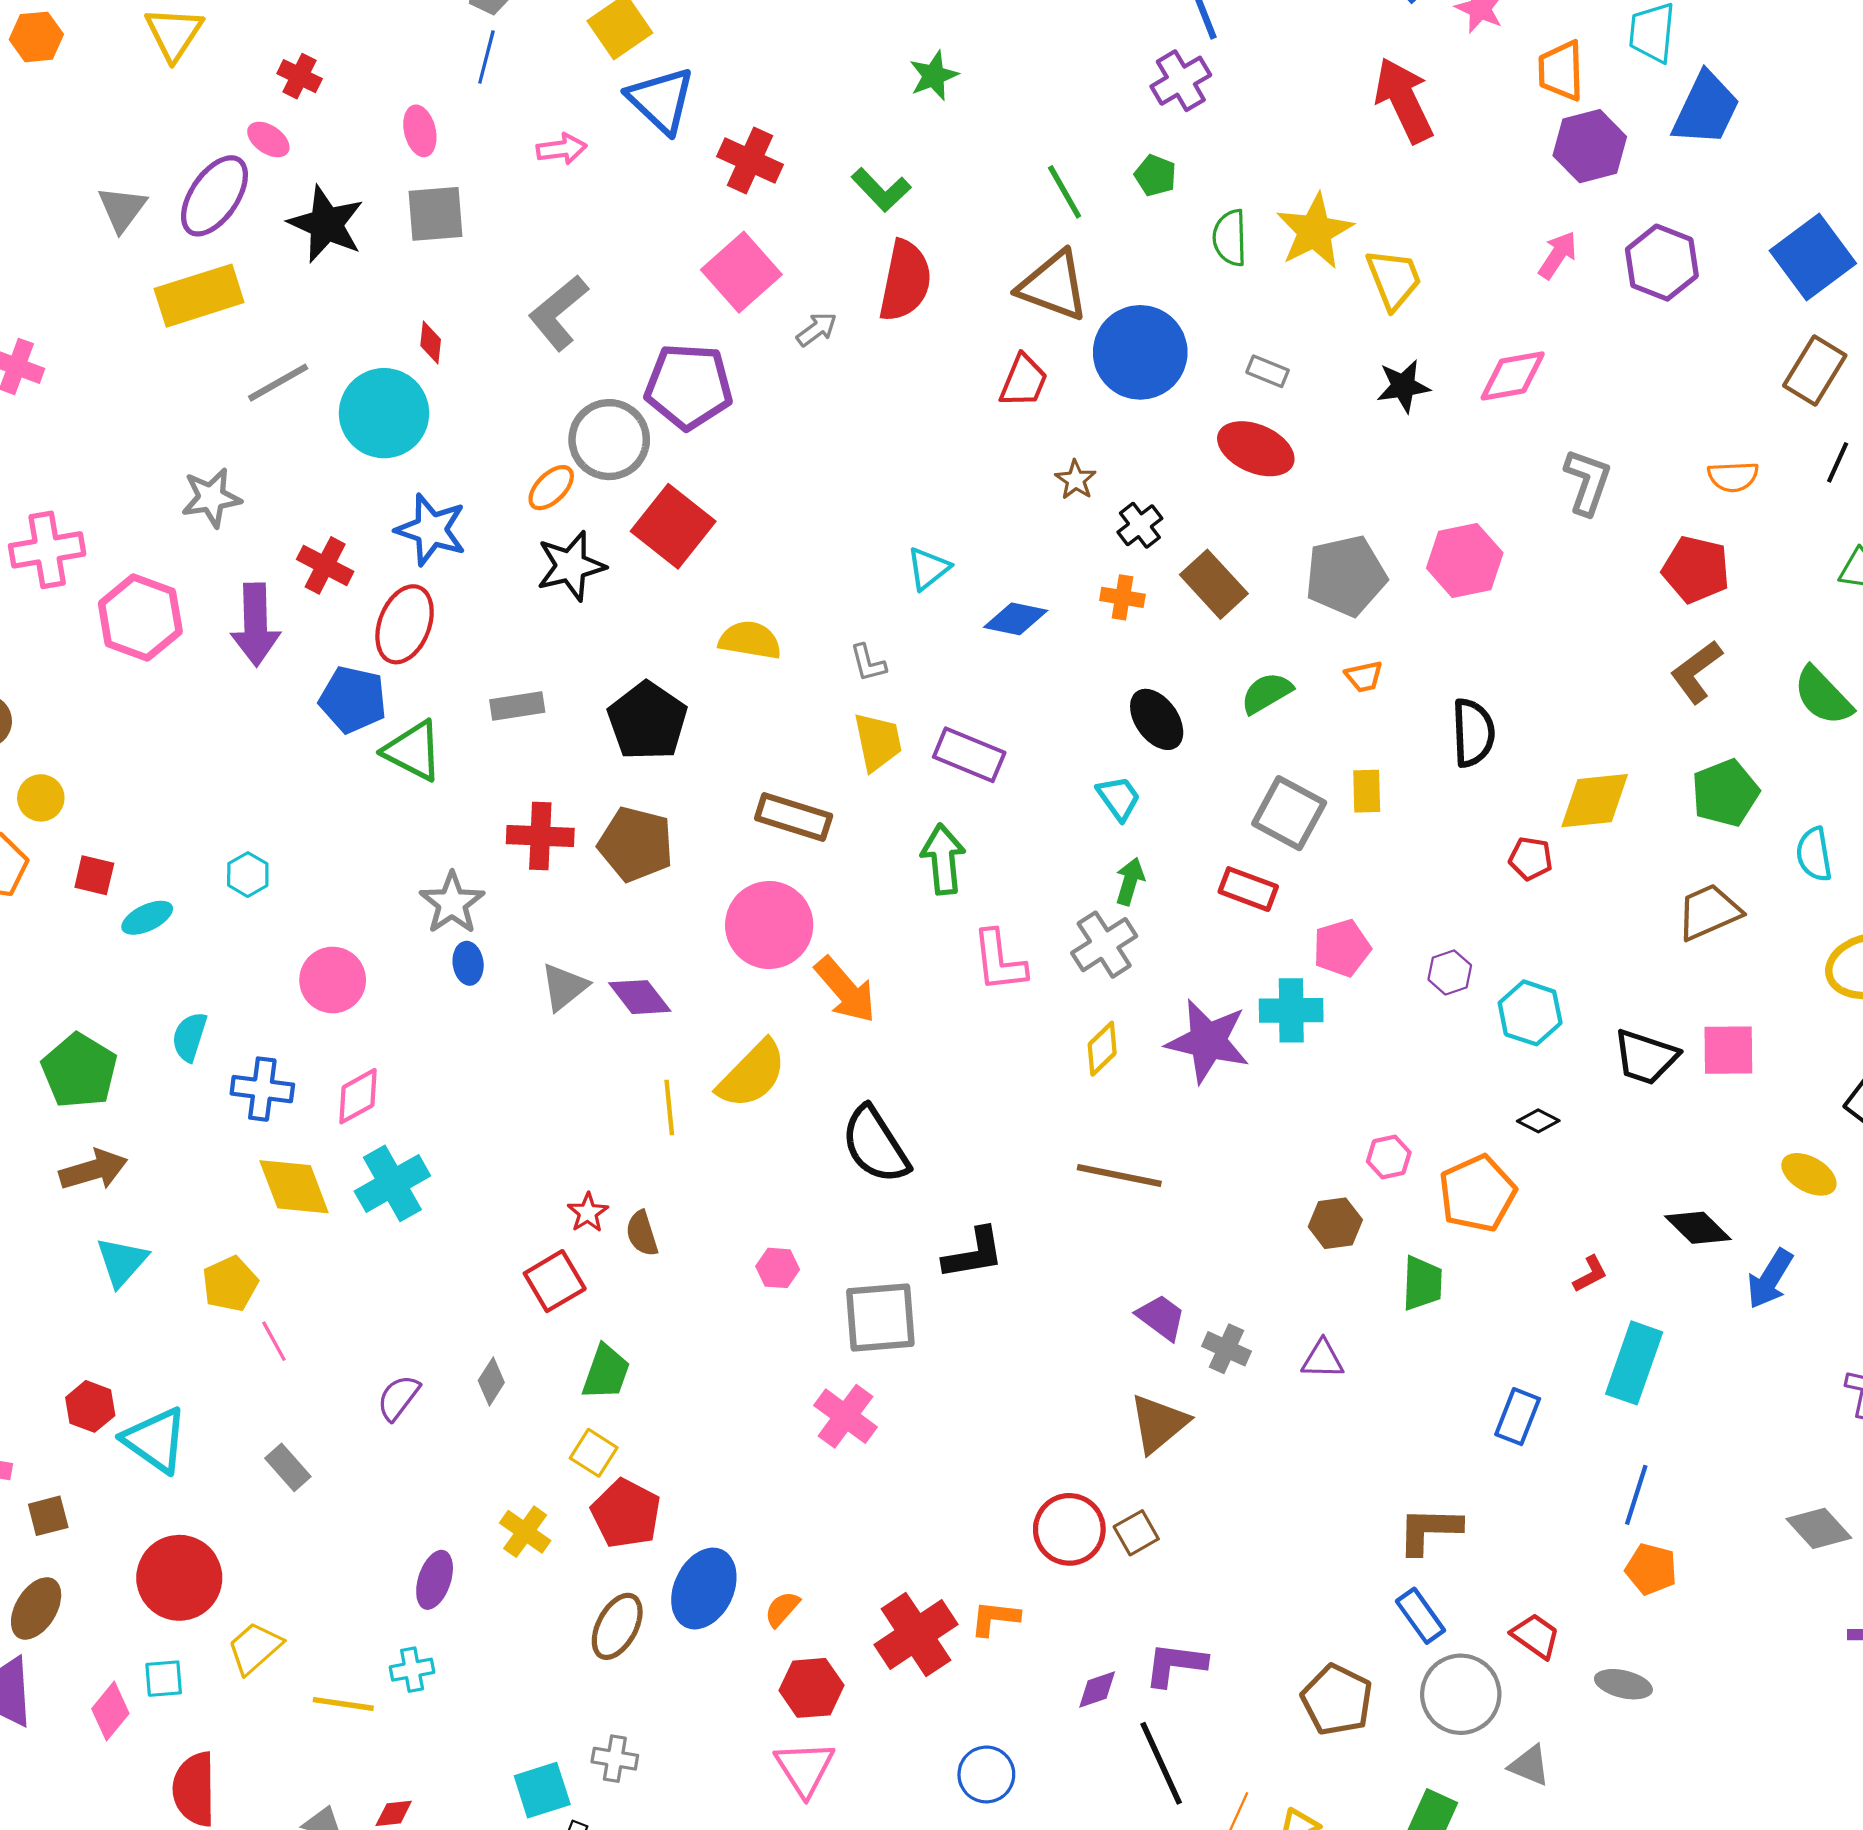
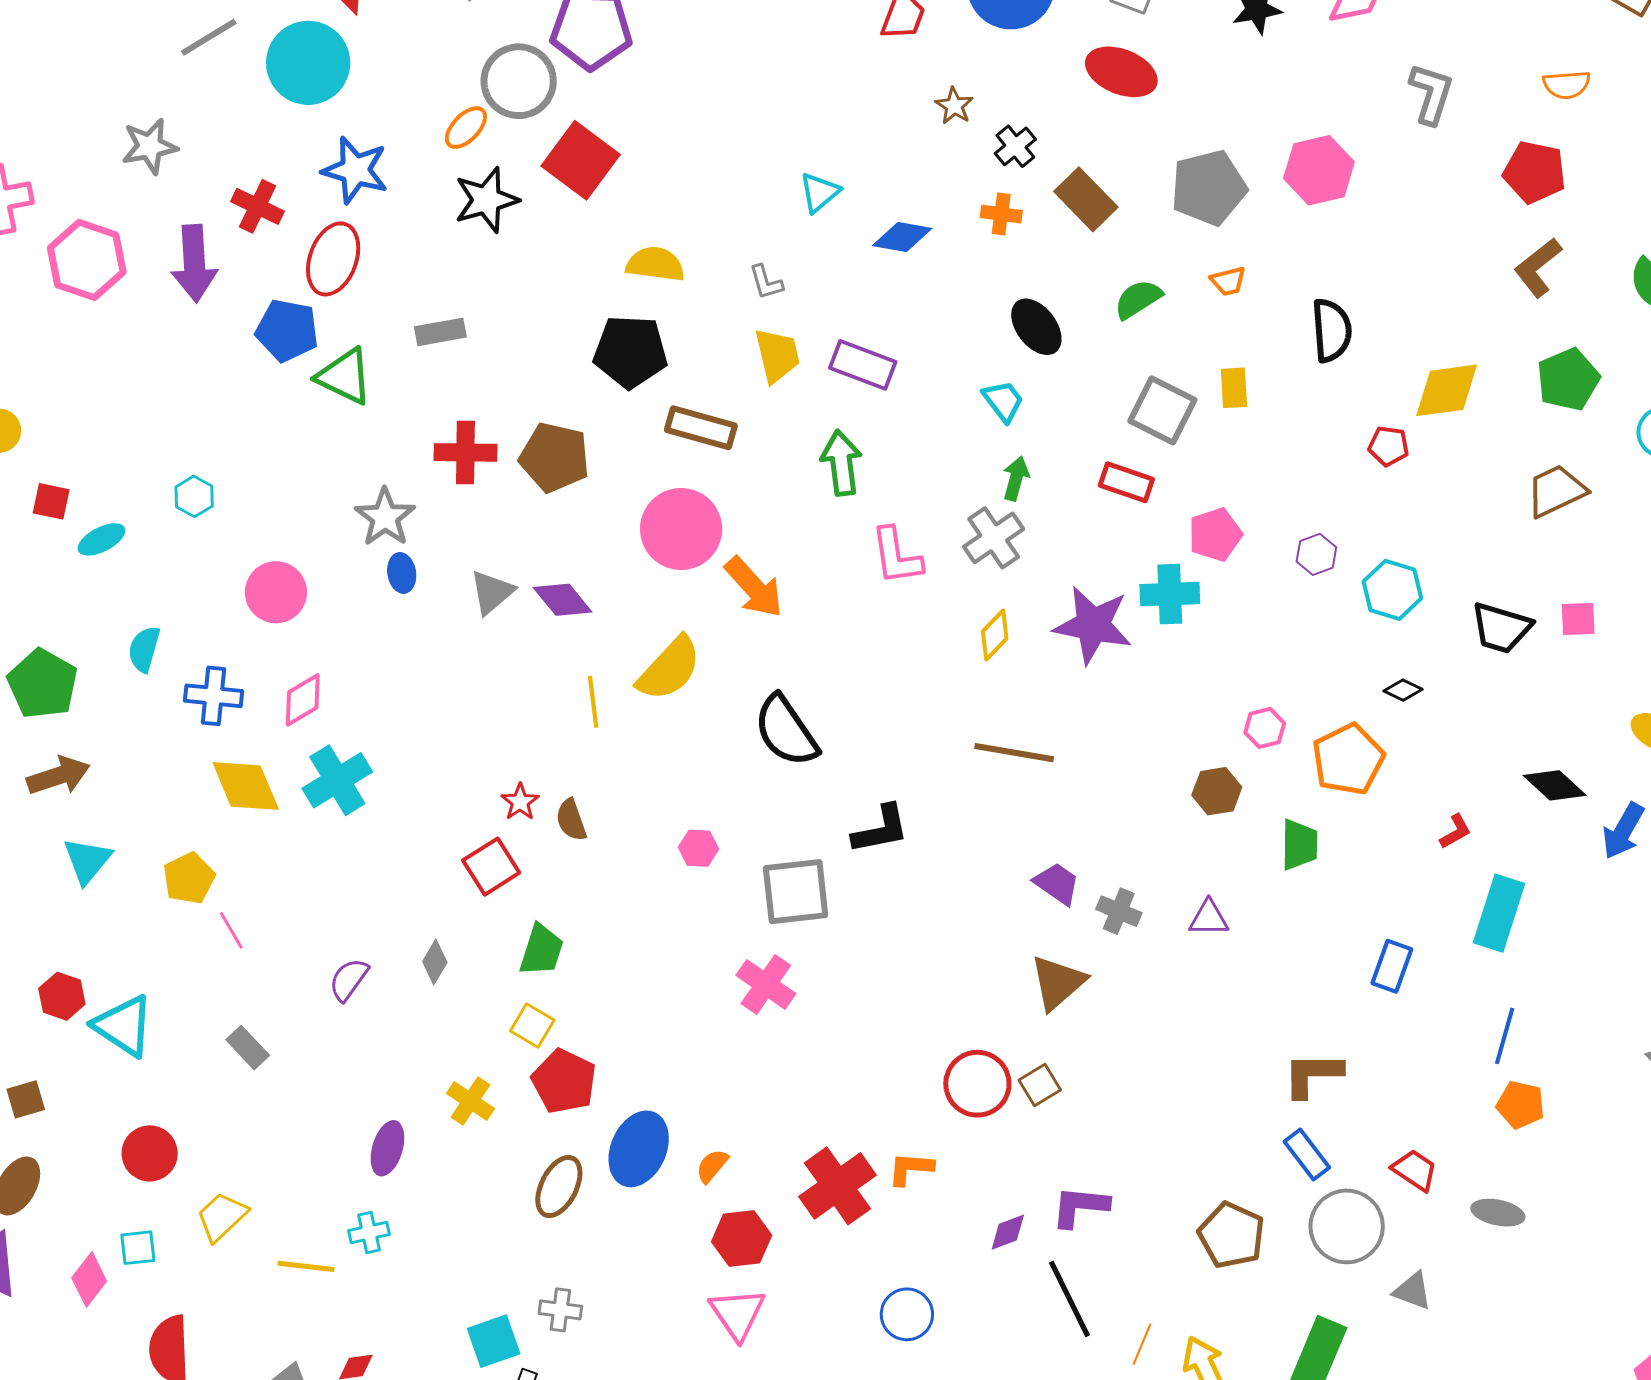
black pentagon: (647, 721) -> (630, 352), moved, turned -30
pink square: (1728, 1050) -> (1578, 619), size x0.7
red circle: (179, 1578) -> (150, 1153), size x0.7

